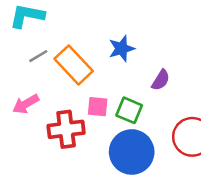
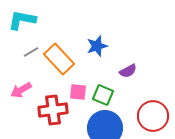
purple semicircle: (161, 80) -> (128, 71), turned 30

